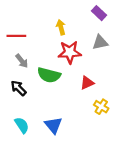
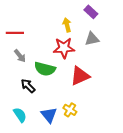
yellow arrow: (61, 27) -> (67, 25), moved
red triangle: (87, 83) -> (80, 76), size x1.5
black arrow: (19, 88) -> (28, 86), moved
yellow cross: (101, 107) -> (70, 110), moved

